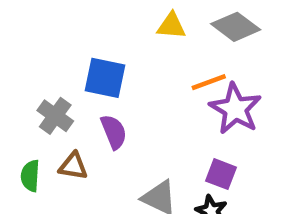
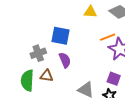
gray cross: (55, 116) -> (38, 53), turned 35
green semicircle: (30, 176) -> (27, 80), size x1.5

